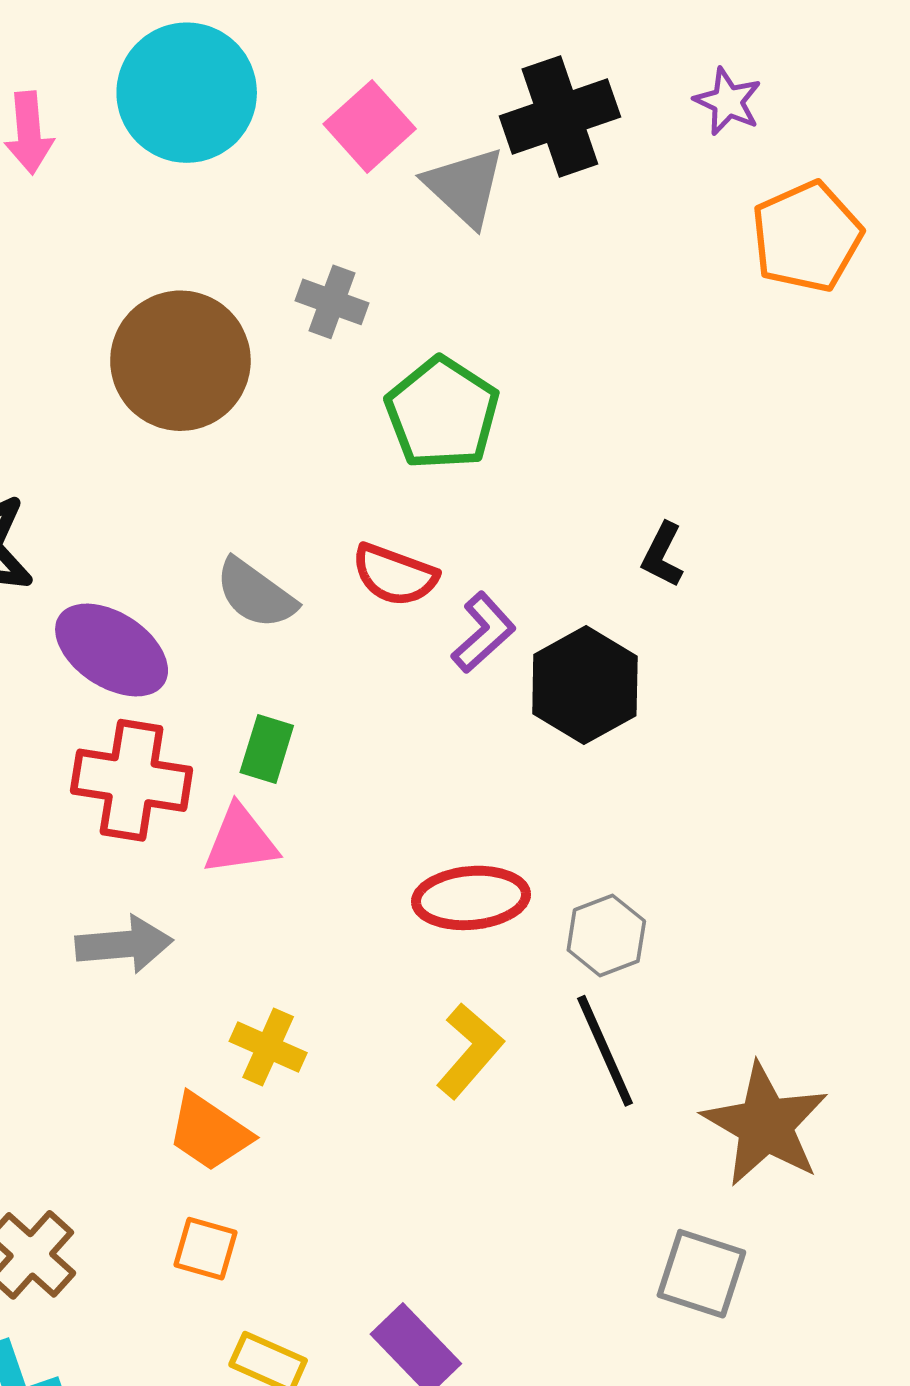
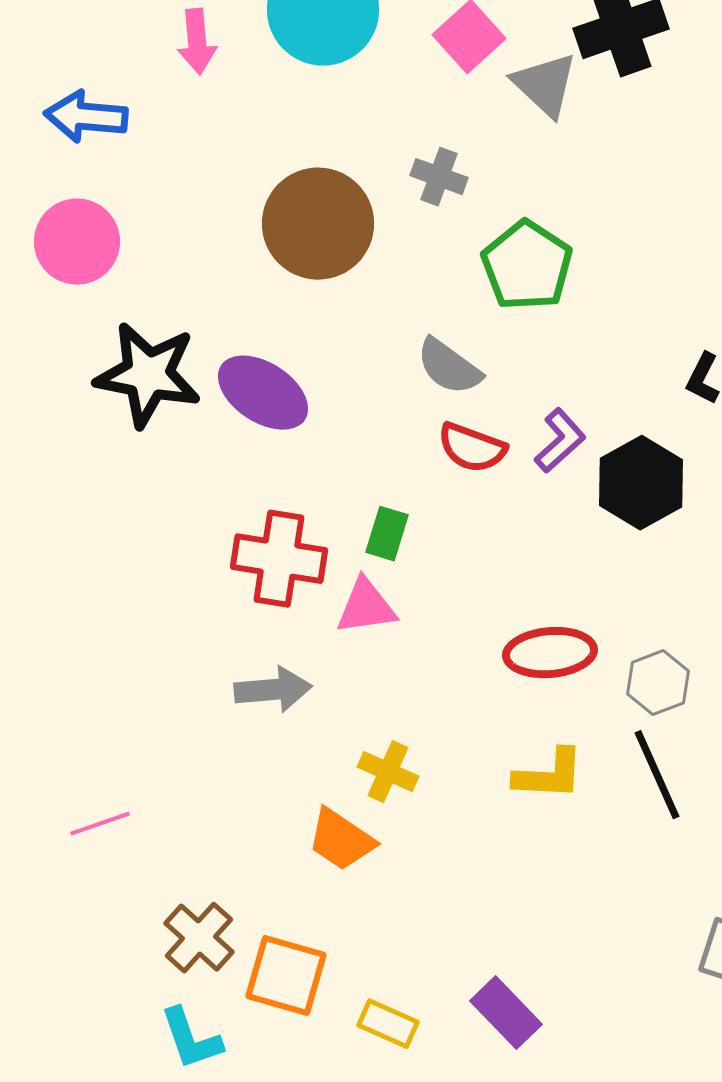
red semicircle: (395, 575) -> (472, 448), moved
gray semicircle: (256, 594) -> (449, 367), moved
purple ellipse: (112, 650) -> (263, 393), moved
yellow L-shape: (470, 1051) -> (549, 775), turned 52
orange square: (205, 1249) -> (286, 976), moved, size x1.6

